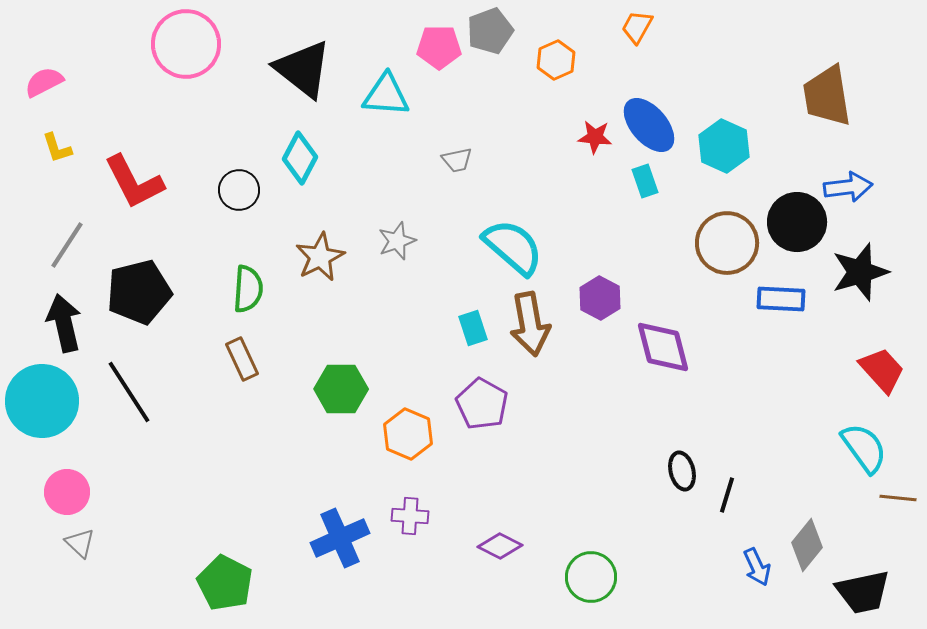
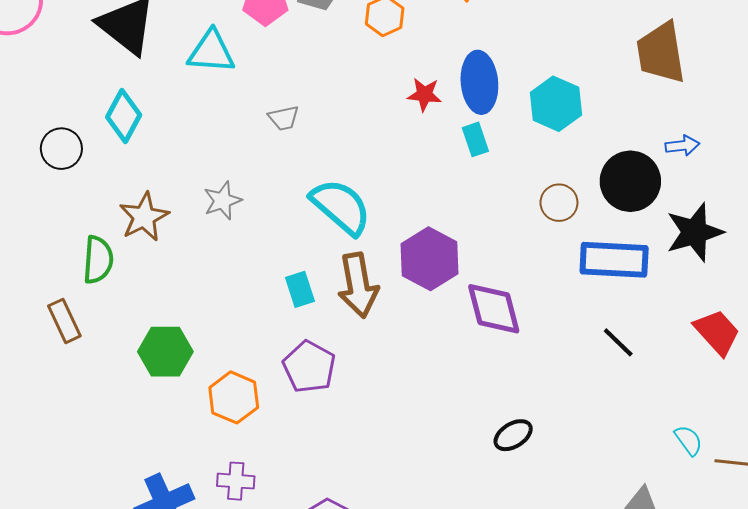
blue ellipse: (649, 125) -> (479, 82), turned 36
blue arrow: (848, 187) -> (682, 146), size x0.7
brown circle: (727, 243) -> (559, 203), size x0.6
green semicircle: (248, 289) -> (98, 260), moved
purple hexagon: (600, 298) -> (429, 259), size x1.4
blue rectangle: (781, 299) -> (614, 260), size x1.4
cyan semicircle: (864, 448) -> (688, 440), moved, size x0.6
black ellipse: (682, 471) -> (513, 435), turned 72
black line: (727, 495) -> (618, 342), moved, turned -63

